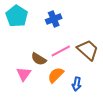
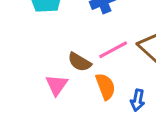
orange semicircle: (56, 75) -> (105, 86), turned 114

